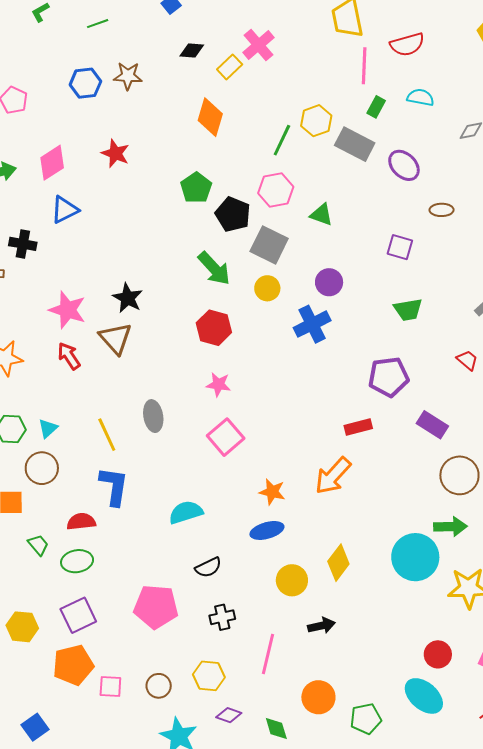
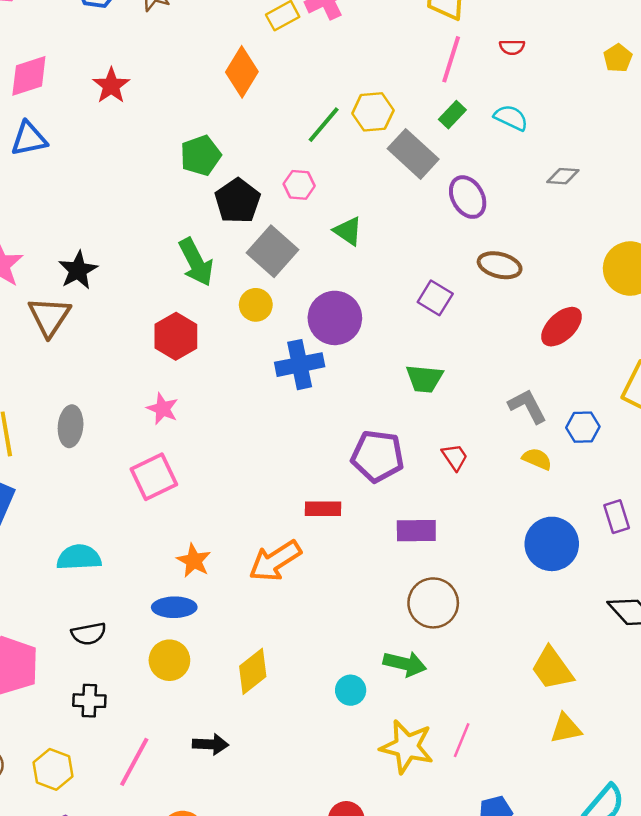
red semicircle: (407, 44) -> (512, 47), size x0.6
pink hexagon: (276, 190) -> (299, 185), size x0.7
brown ellipse: (442, 210) -> (500, 265), size x1.4
purple circle: (329, 282) -> (335, 318), size x1.5
red trapezoid: (467, 360) -> (455, 457), moved
purple rectangle: (432, 425) -> (416, 531), turned -48
cyan circle: (415, 557) -> (351, 690), size x0.5
yellow circle: (292, 580) -> (169, 660), moved

